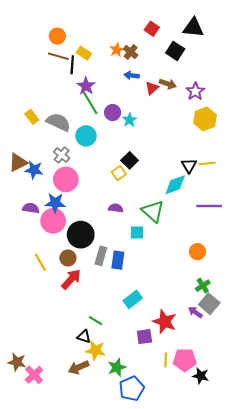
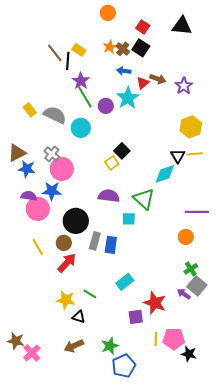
orange circle: (57, 36) -> (108, 13), moved
black square: (175, 51) -> (141, 48), moved
brown line: (58, 56) -> (55, 53), turned 36
yellow hexagon: (205, 119) -> (191, 127), moved
cyan star: (130, 120) -> (128, 98), moved, size x1.6
gray cross: (62, 155) -> (52, 154), moved
blue star: (34, 170) -> (27, 169), moved
purple line: (209, 206) -> (197, 212), moved
purple semicircle: (116, 208) -> (109, 196), size x1.5
pink circle: (53, 221) -> (38, 209), moved
green line: (96, 321) -> (90, 294), moved
yellow star: (96, 350) -> (66, 300), moved

